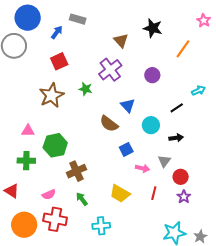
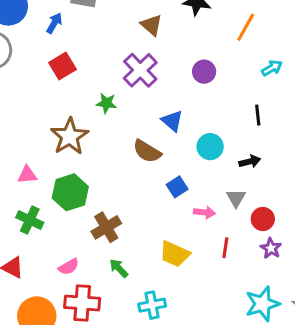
cyan arrow: (199, 91) -> (272, 68), moved
brown star: (52, 95) -> (70, 136), moved
black line: (177, 108) -> (258, 115), moved, turned -56
green cross: (26, 161) -> (30, 220), turned 30

